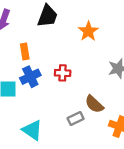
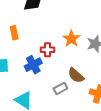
orange star: (88, 31) -> (71, 39), moved
blue cross: (30, 77) -> (33, 65), moved

